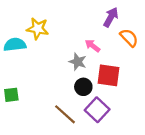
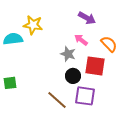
purple arrow: (111, 17) -> (87, 18), moved, turned 90
orange semicircle: (129, 38) -> (109, 44), moved
purple square: (97, 110) -> (85, 96), turned -35

